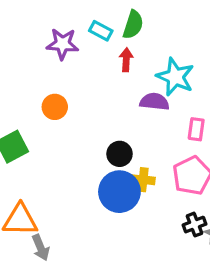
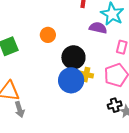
orange circle: (55, 107) -> (48, 35), moved
black circle: (120, 154) -> (73, 57), size x1.5

